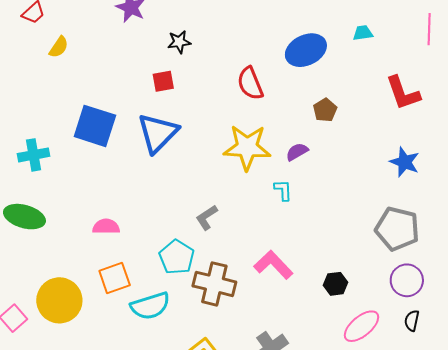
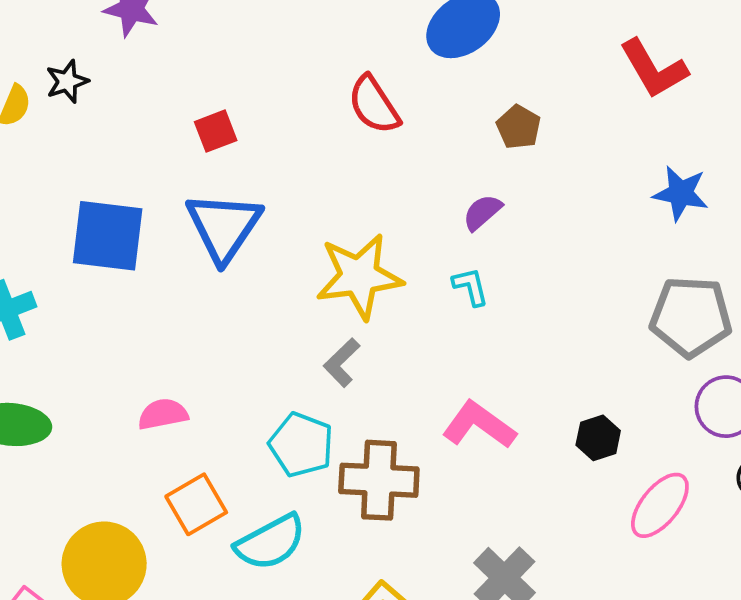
black star: (179, 42) -> (67, 81), moved
yellow star: (247, 147) -> (359, 276), moved

